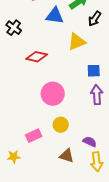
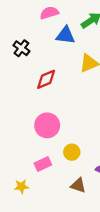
red diamond: (37, 57) -> (46, 79), turned -35
pink circle: (53, 94) -> (47, 125), moved

